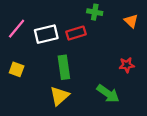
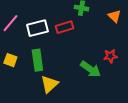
green rectangle: (64, 67) -> (37, 60), moved
green arrow: (108, 94) -> (90, 69), moved

